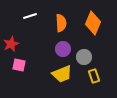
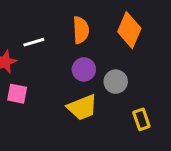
white line: (30, 16) -> (34, 42), moved
yellow rectangle: (94, 76) -> (141, 119), moved

